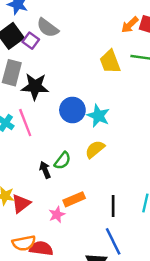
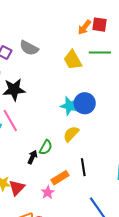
gray semicircle: (48, 28) -> (29, 48), moved
blue circle: (72, 110) -> (85, 103), moved
black arrow: (45, 170) -> (32, 157), turned 56
black line: (113, 206) -> (83, 167), moved

